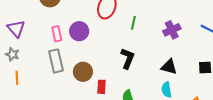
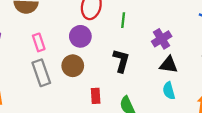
purple cross: (172, 30) -> (162, 39), moved
purple circle: (79, 31) -> (80, 36), moved
brown circle: (83, 72) -> (73, 66), moved

